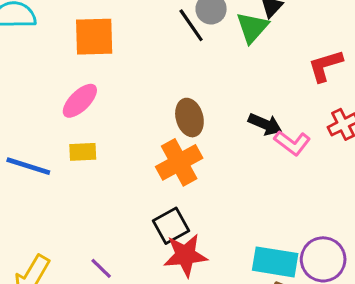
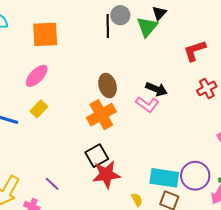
black line: (191, 25) -> (108, 26), turned 35
pink L-shape: (292, 143) -> (147, 104), moved
yellow rectangle: (83, 152) -> (39, 109), turned -42

